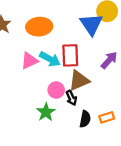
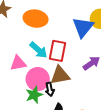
pink triangle: (29, 61) -> (18, 63), moved
pink circle: (56, 90) -> (38, 79), size x1.5
green star: (46, 112) -> (34, 95), moved

